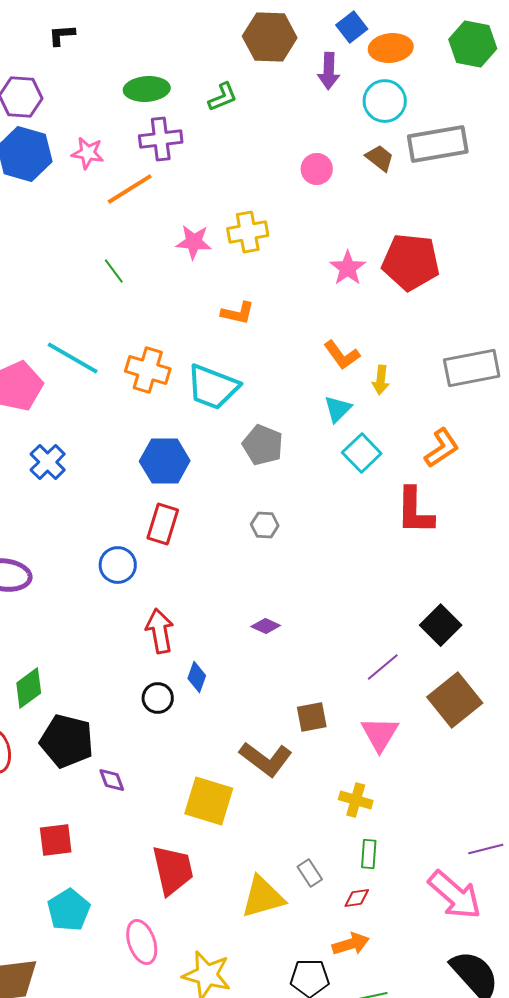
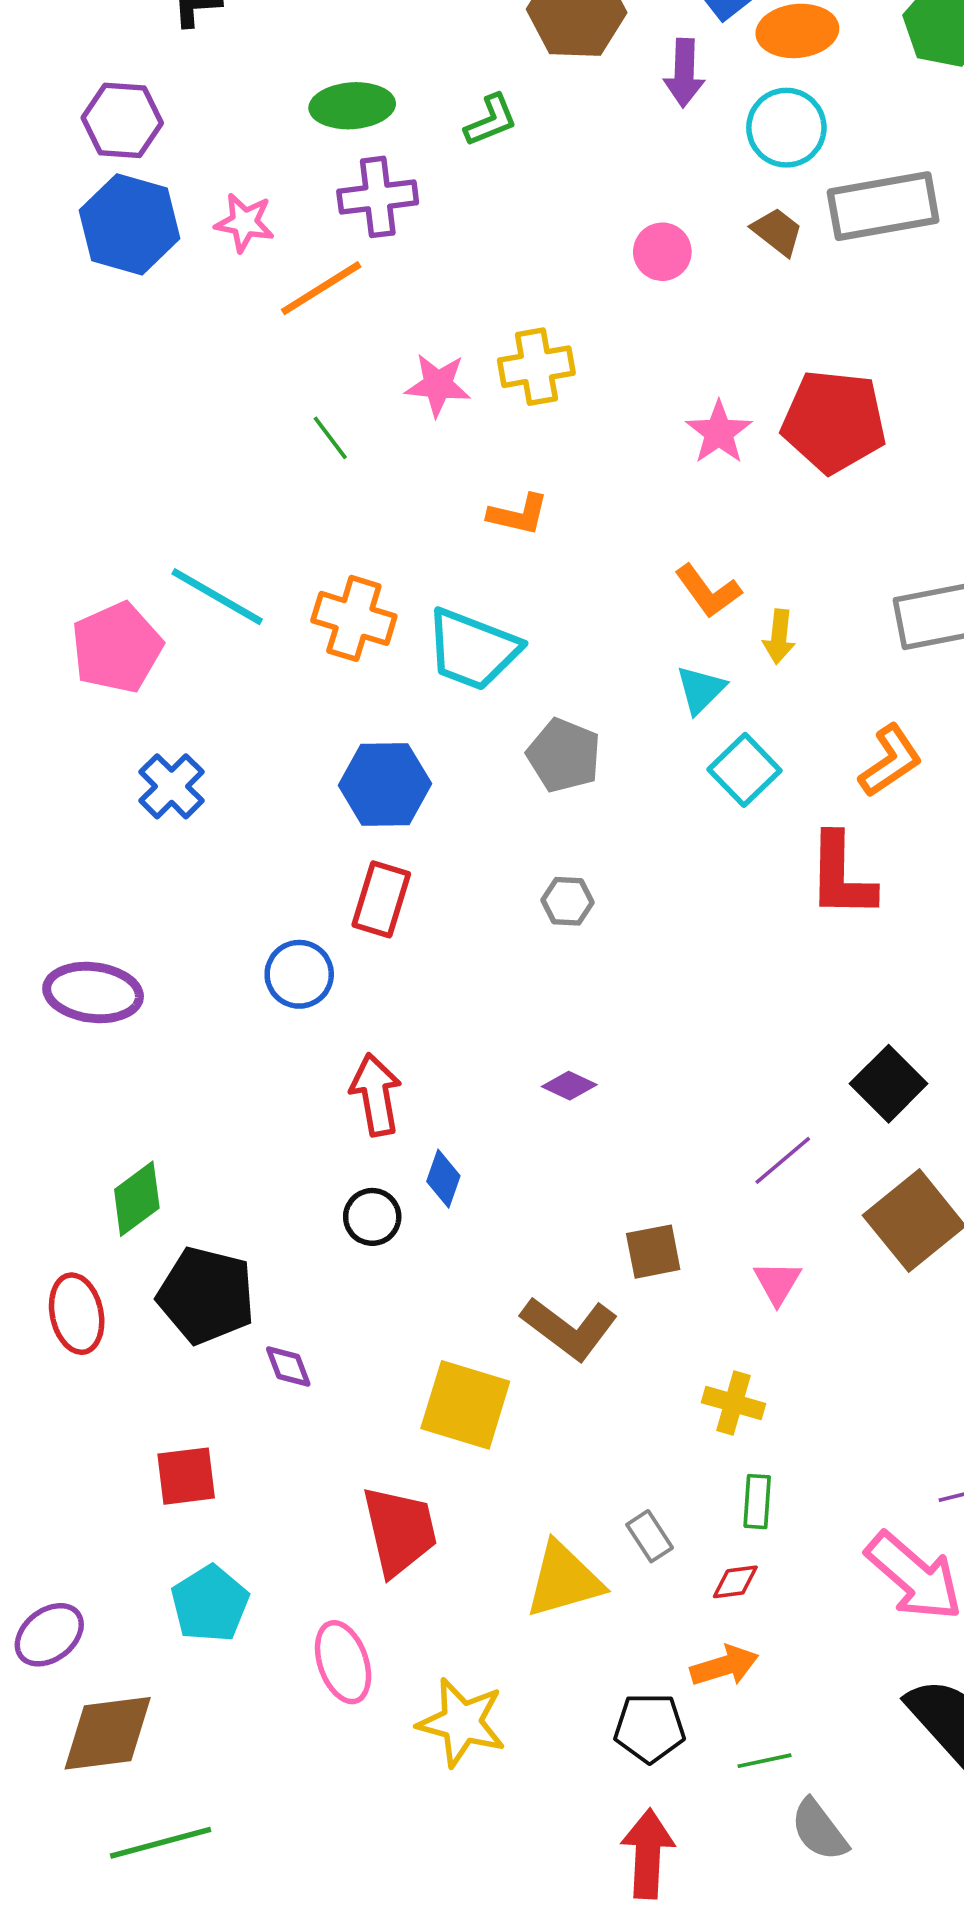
green line: (114, 271) -> (330, 438), moved
pink triangle: (380, 734) -> (777, 1283), size x0.7

